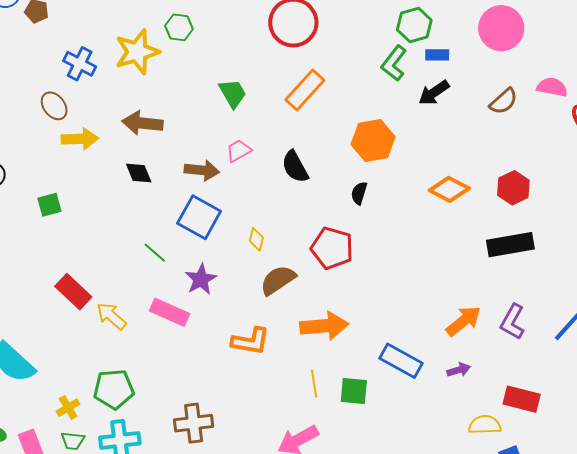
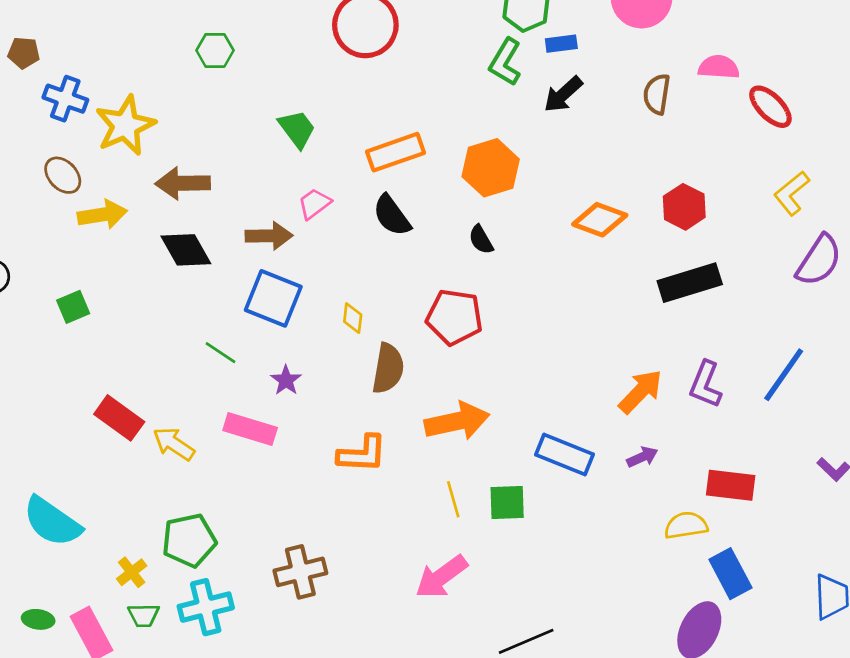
yellow star: (137, 52) -> (125, 125), moved
blue cross: (80, 64) -> (65, 99), moved
orange rectangle: (305, 90) -> (395, 152), moved, turned 36
brown semicircle: (504, 101) -> (657, 94), turned 148
black diamond: (139, 173) -> (186, 250), size x1.4
black semicircle: (359, 193) -> (481, 240), turned -40
purple star: (201, 279) -> (286, 380), size x0.7
brown semicircle: (278, 280) -> (388, 369), turned 141

